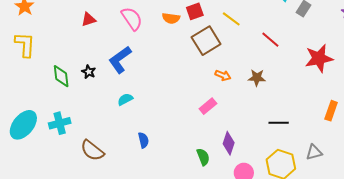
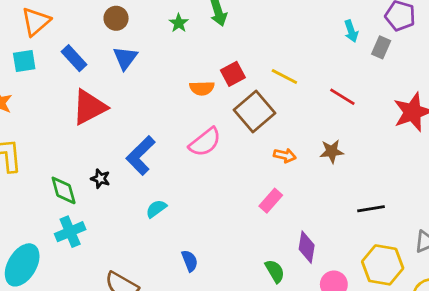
red triangle: (89, 19) -> (89, 107), size x1.8
pink semicircle: (132, 19) -> (205, 142), moved, turned 95
cyan cross: (60, 123) -> (70, 232), moved

